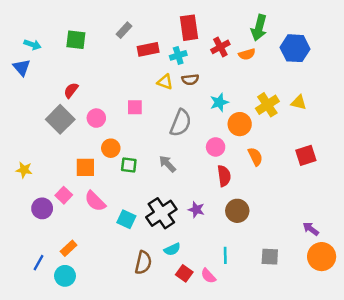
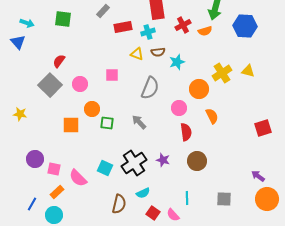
cyan star: (219, 102) -> (177, 62), moved
red square: (306, 155) -> (263, 128), moved
yellow star: (24, 170) -> (20, 114), moved
pink square: (64, 195) -> (54, 169), moved, turned -32
pink semicircle: (95, 201) -> (78, 178), moved

